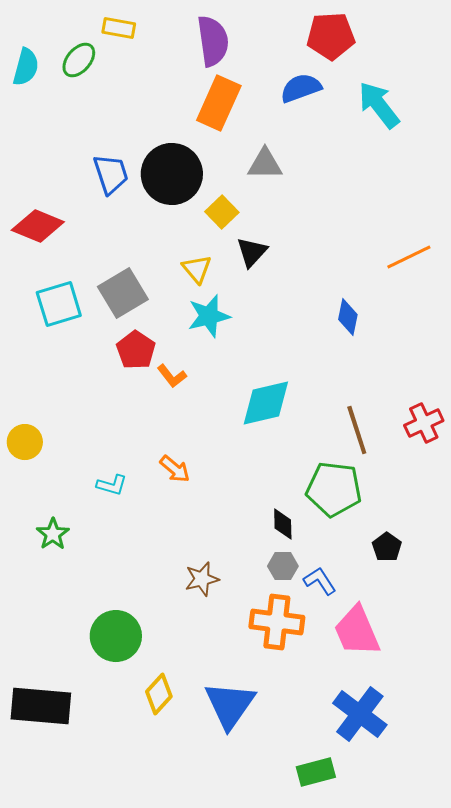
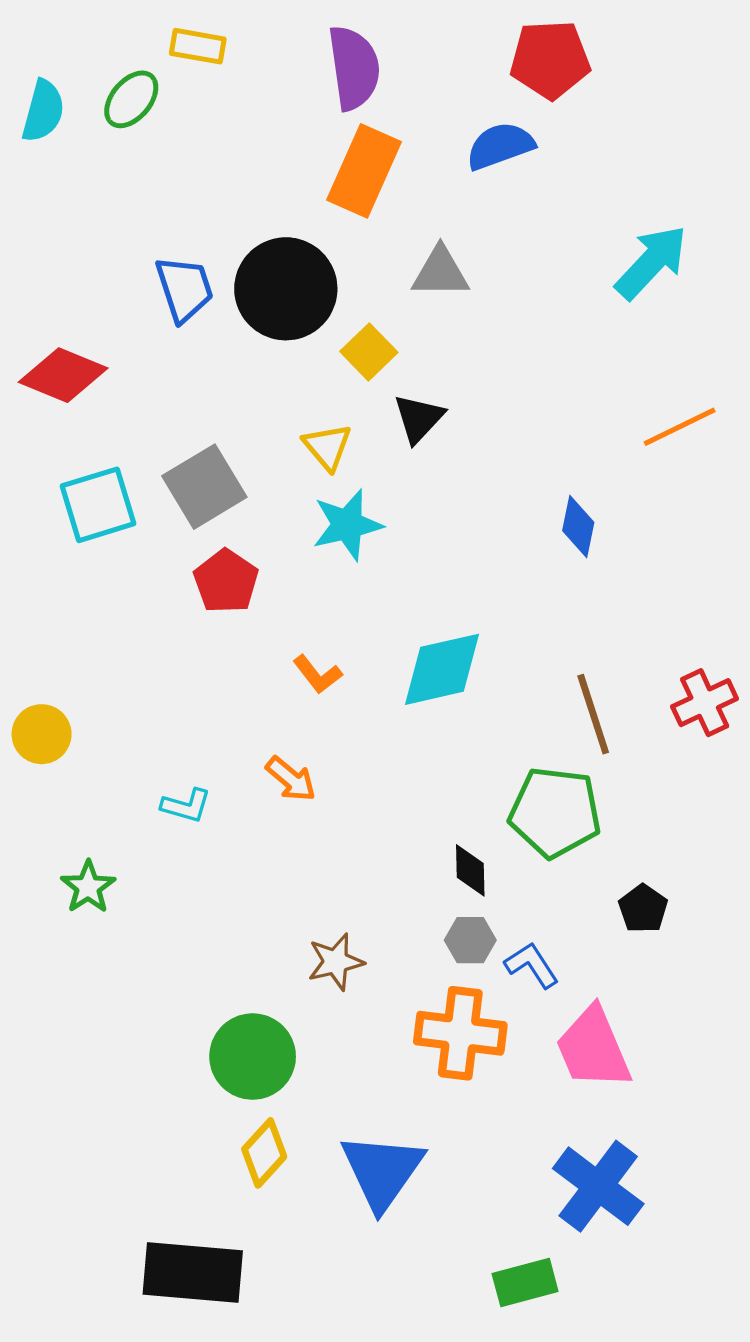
cyan arrow: (379, 105) -> (651, 262), moved, turned 81
orange L-shape: (172, 376) -> (317, 674), moved
green circle: (116, 636) -> (253, 1057), moved
black rectangle: (41, 706) -> (193, 1273), moved

